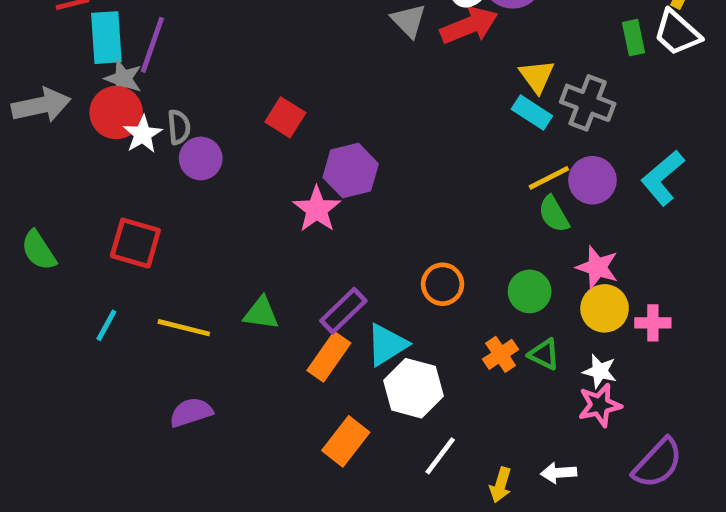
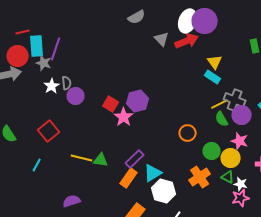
gray cross: (588, 103) -> (235, 100), moved
red circle: (116, 113) -> (18, 56), moved
red square: (285, 117) -> (111, 104), moved
purple circle: (592, 180) -> (242, 115), moved
red square: (135, 243) -> (49, 131), turned 35
orange circle: (443, 284) -> (188, 133), moved
yellow circle: (605, 308) -> (231, 158), moved
yellow line: (184, 328) -> (82, 158), moved
orange cross: (501, 354) -> (200, 177), size x1.5
green triangle: (544, 354) -> (228, 177), moved

